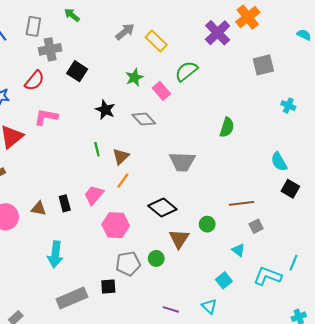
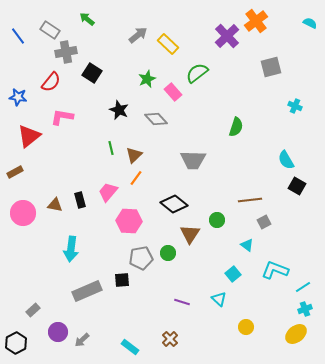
gray rectangle: (33, 26) -> (50, 30), turned -66
cyan semicircle: (304, 35) -> (310, 23), moved
cyan line: (294, 263) -> (303, 287), moved, turned 35

